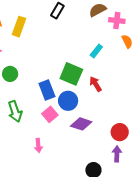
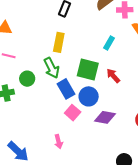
yellow rectangle: (19, 27) -> (59, 42), moved
green arrow: (15, 111) -> (52, 68), moved
pink arrow: (38, 145) -> (59, 142), moved

